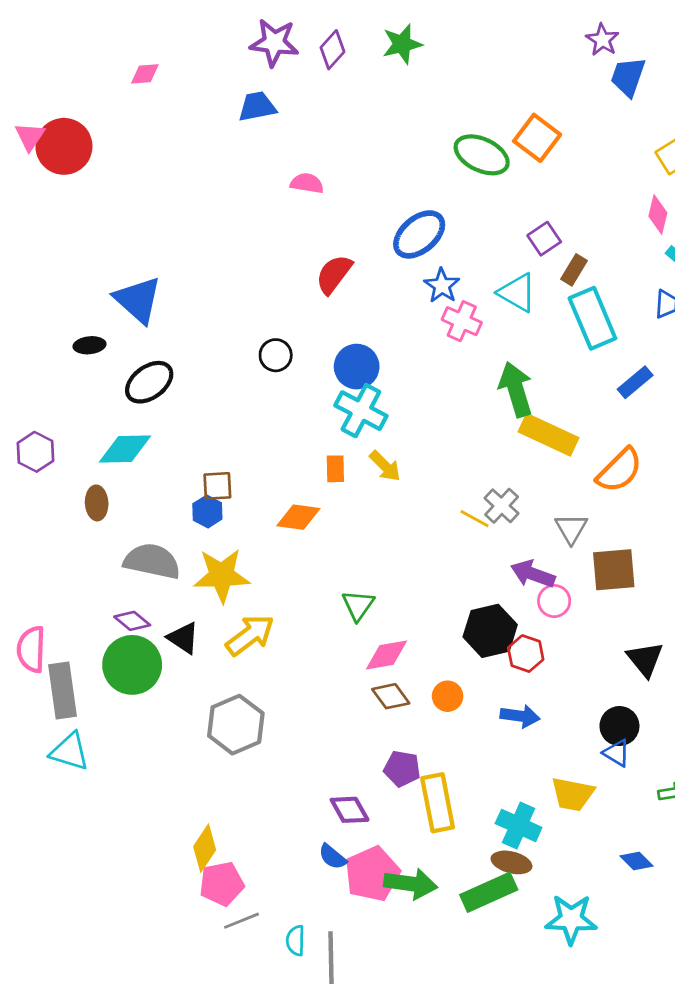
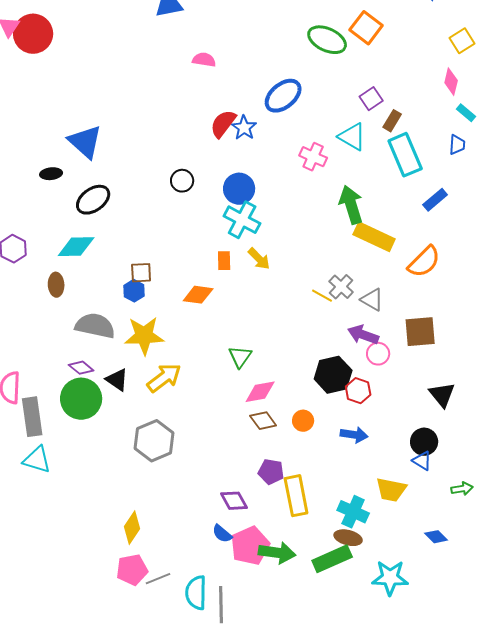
blue star: (442, 286) -> (244, 128), moved
gray triangle: (571, 529) -> (372, 300), moved, turned -30
pink pentagon: (222, 884) -> (132, 570), moved
cyan semicircle: (296, 941) -> (196, 593), size x1.6

